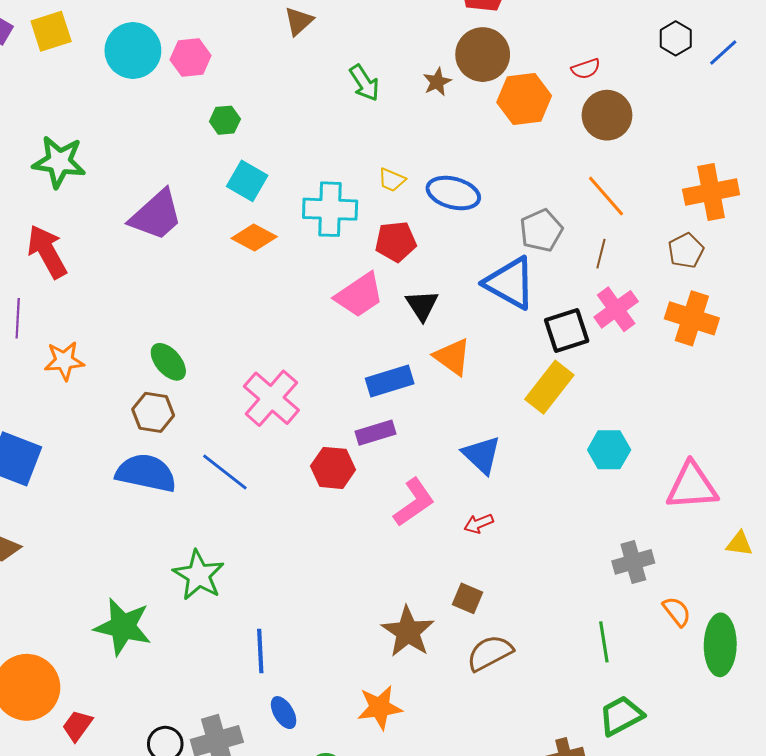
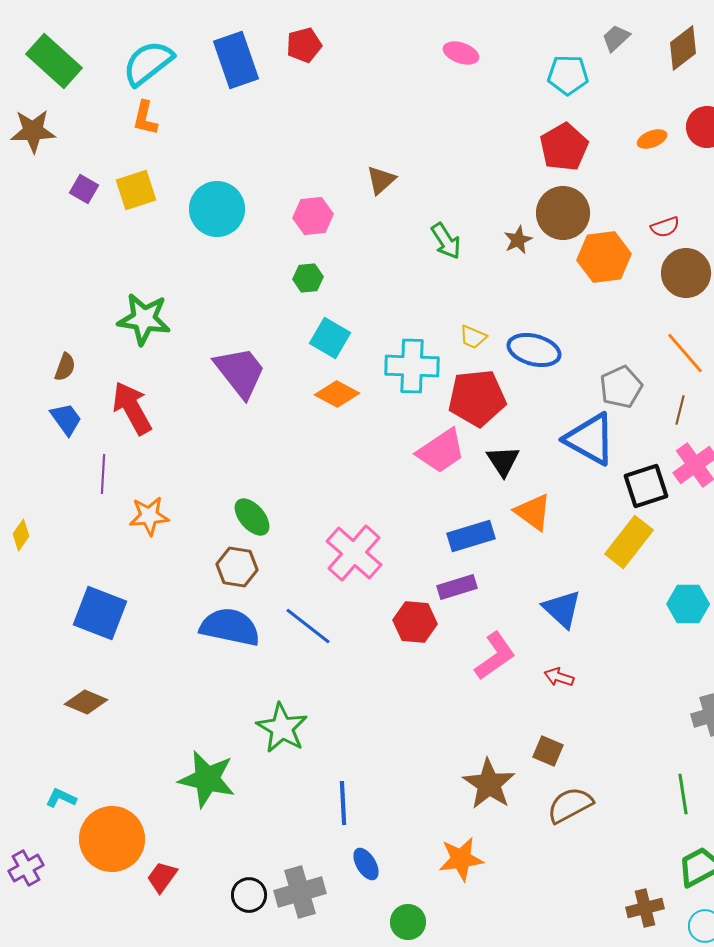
pink hexagon: (191, 58) -> (313, 216), moved
purple trapezoid: (156, 215) -> (240, 372), turned -86
red pentagon: (396, 242) -> (477, 398), size x1.4
red arrow: (479, 524) -> (559, 677), turned 40

